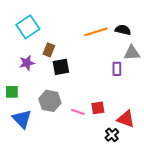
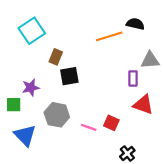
black semicircle: (123, 30) -> (135, 24), moved
purple star: (27, 63) -> (31, 88), moved
red square: (98, 108) -> (111, 123), turned 32
red triangle: (126, 119) -> (143, 105), moved

